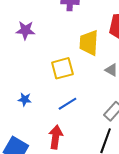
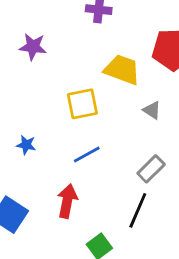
yellow trapezoid: (89, 43) -> (122, 70), turned 104

